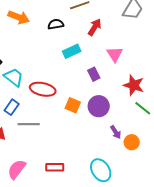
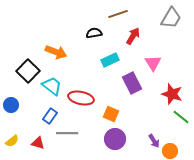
orange arrow: (19, 17) -> (56, 52), moved
purple rectangle: (94, 74) -> (132, 83), size x1.5
purple circle: (99, 106) -> (115, 139), moved

